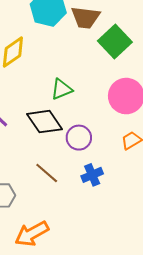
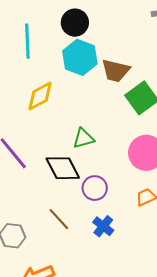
blue cross: (92, 175) -> (103, 226), turned -35

